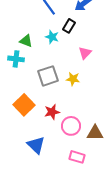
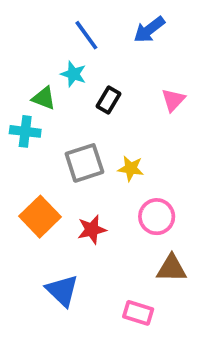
black rectangle: (69, 26) -> (109, 100), moved
cyan star: (52, 37) -> (73, 74), moved
pink triangle: (85, 53) -> (173, 100), moved
pink circle: (71, 126) -> (157, 217), moved

